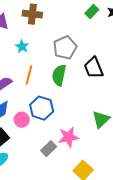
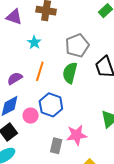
gray rectangle: (49, 149) -> (56, 146), turned -35

